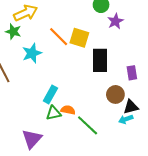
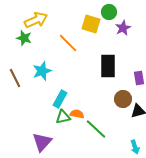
yellow square: (79, 38) -> (91, 24), moved
cyan star: (32, 53) -> (42, 71), moved
cyan arrow: (126, 119) -> (135, 147), moved, turned -88

